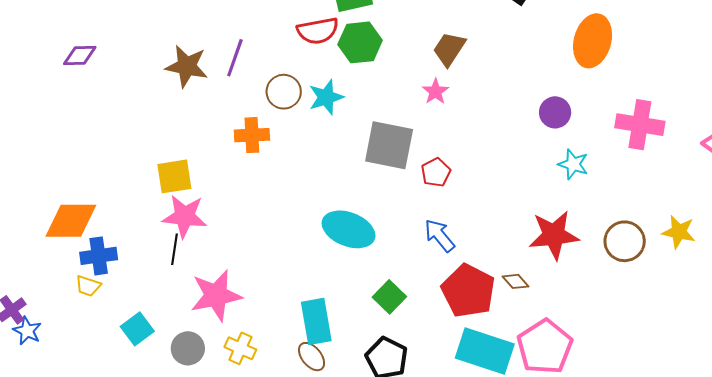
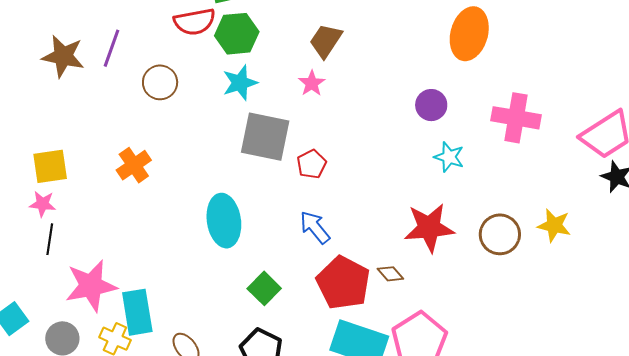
cyan star: (326, 97) -> (240, 83), moved
orange cross: (252, 135) -> (134, 165), moved, turned -32
pink star: (185, 216) -> (43, 204), moved, size x0.6
cyan ellipse: (349, 229) -> (224, 221), turned 60
cyan rectangle: (316, 321) -> (137, 312), moved

